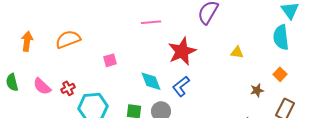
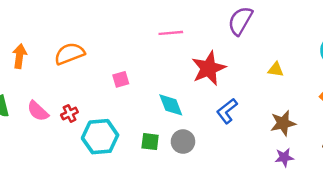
blue L-shape: (181, 86) -> (227, 111), moved
brown star: (257, 90) -> (283, 123), moved, size x1.5

